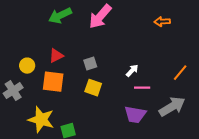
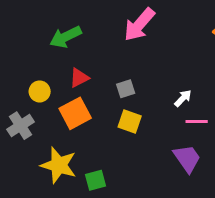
green arrow: (60, 16) -> (66, 37), moved
orange square: (53, 82) -> (75, 113), turned -35
purple trapezoid: (135, 115) -> (187, 158), turned -135

